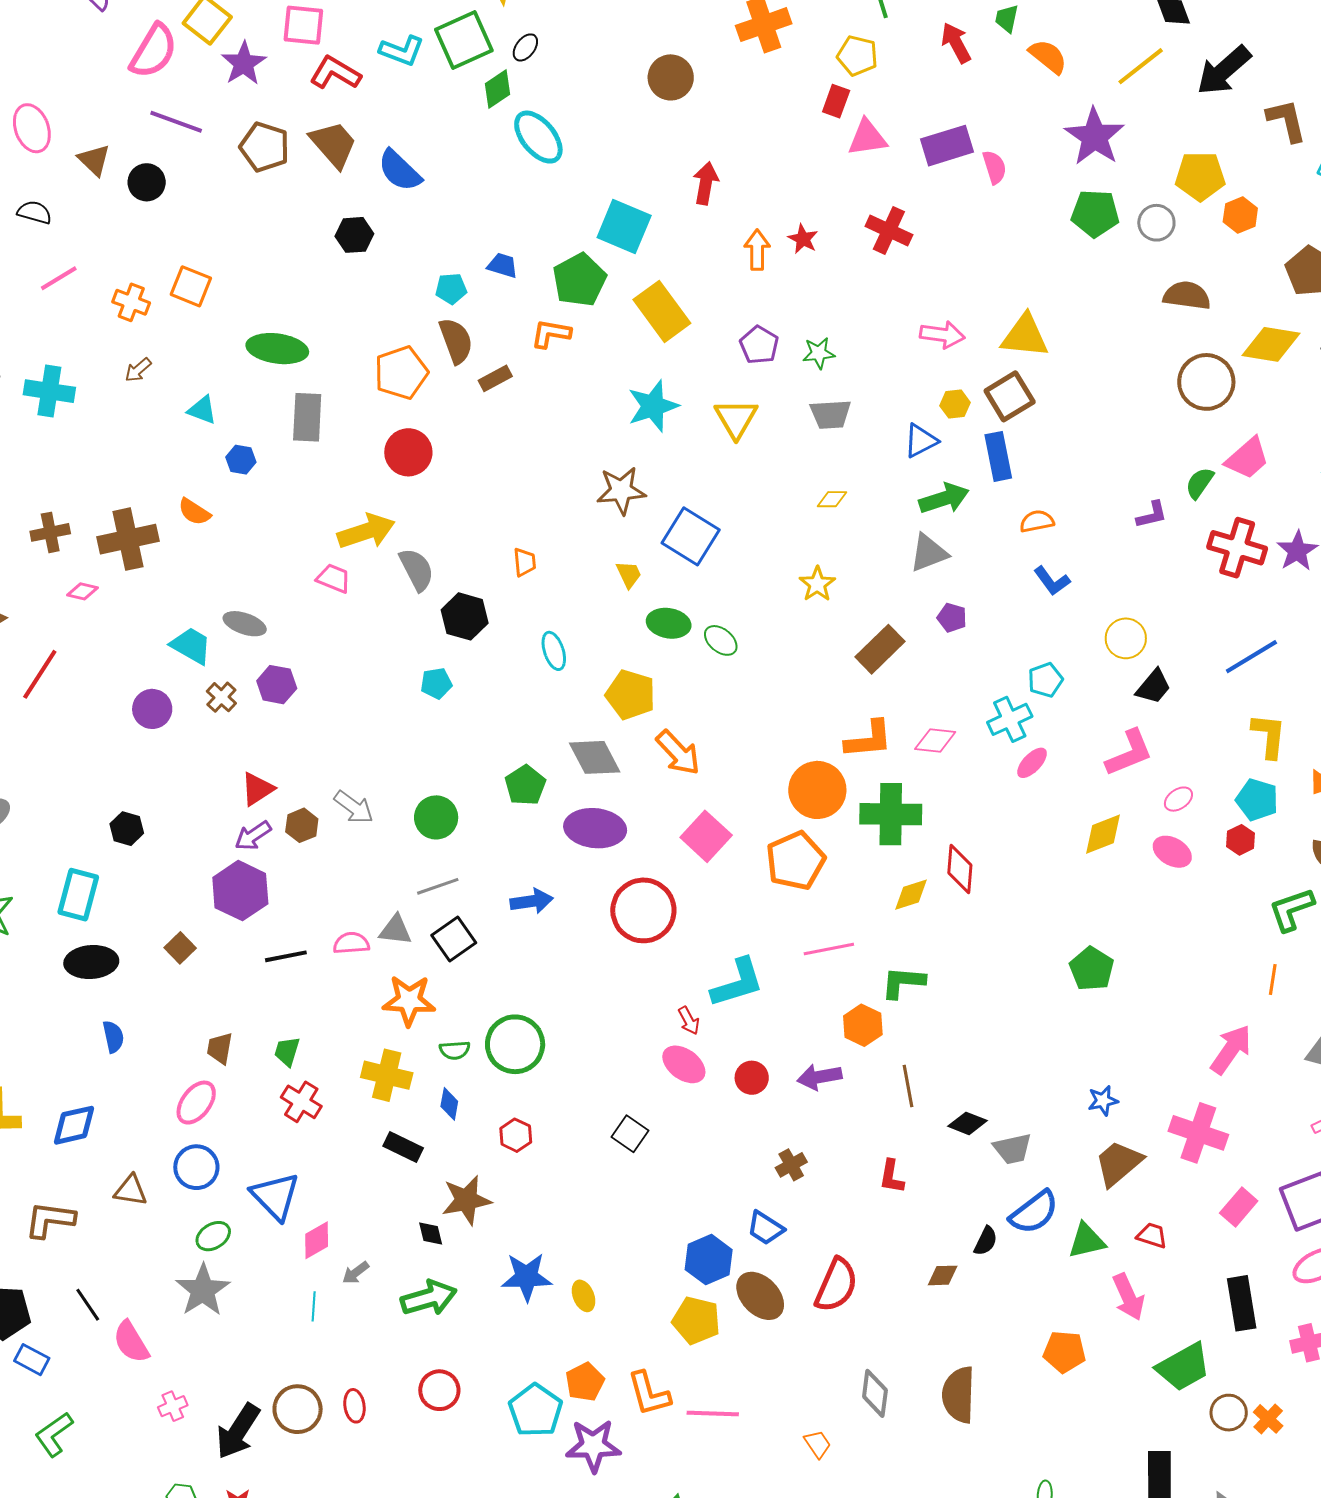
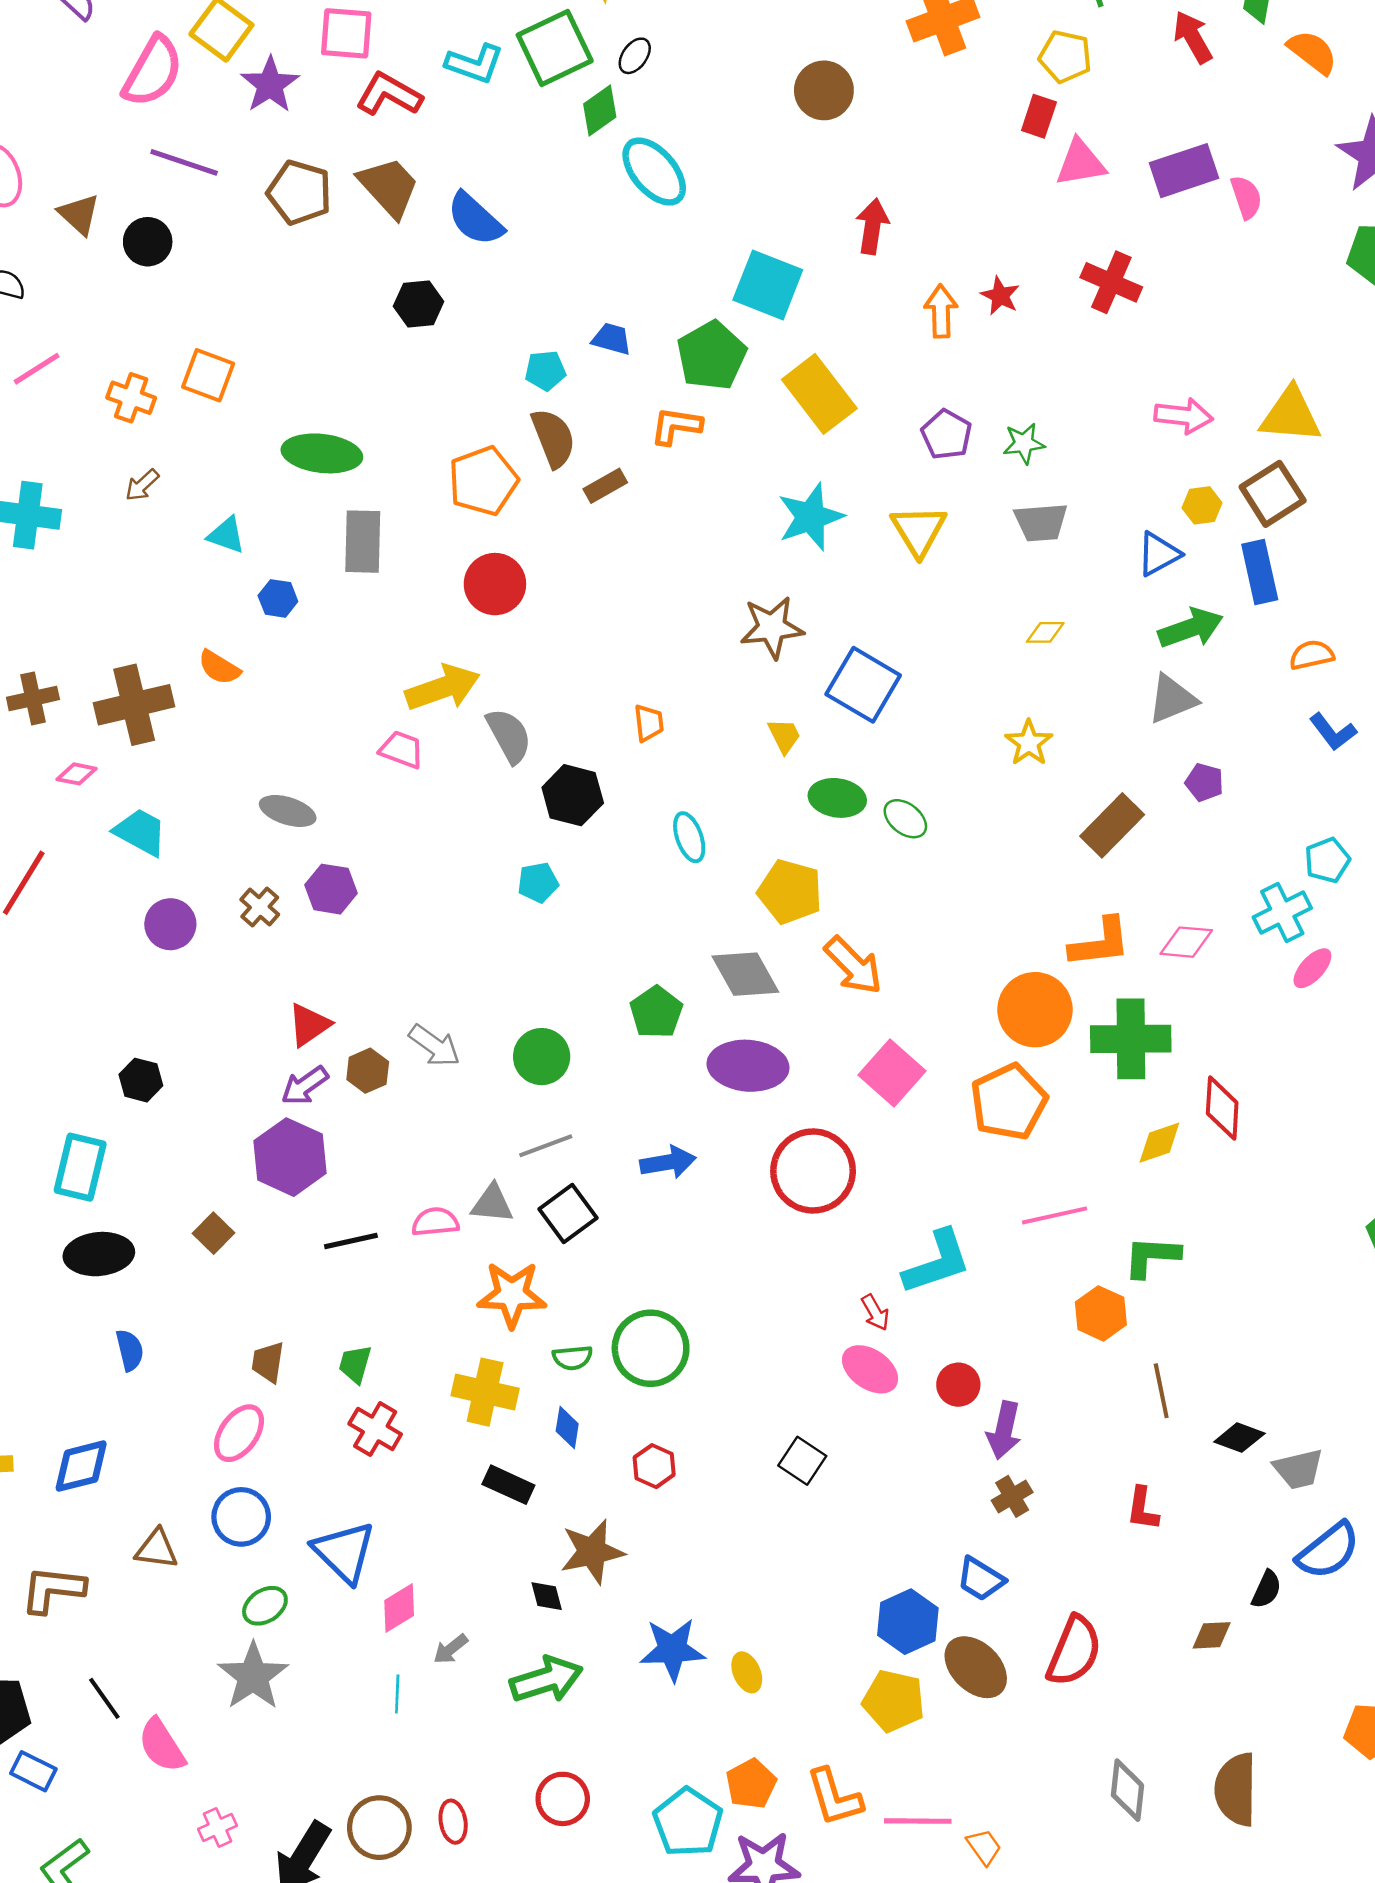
cyan trapezoid: (191, 646) -> (140, 832), moved
purple arrow: (819, 1077) -> (1004, 1430), moved, turned -66
orange trapezoid: (818, 1444) -> (984, 1847), moved

